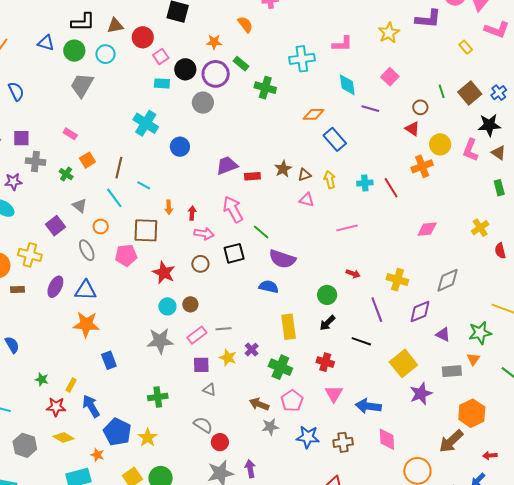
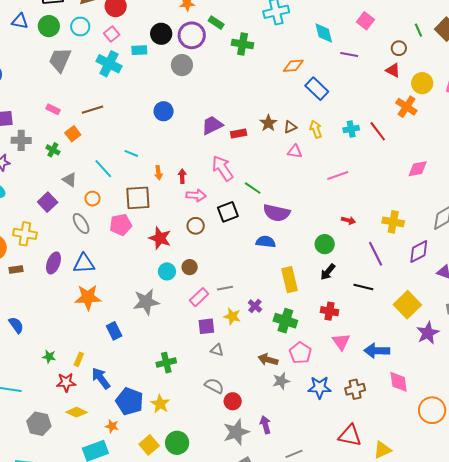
pink square: (161, 56) -> (112, 34), moved
cyan cross: (146, 123) -> (109, 64), moved
orange cross: (422, 166) -> (406, 107), turned -30
brown line: (119, 168) -> (93, 110), moved, turned 65
gray star: (160, 341) -> (146, 302), moved

